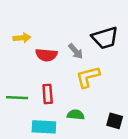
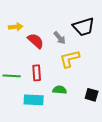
red semicircle: (46, 55) -> (36, 41), turned -144

